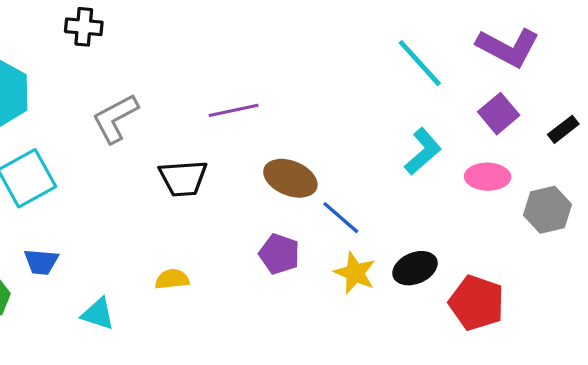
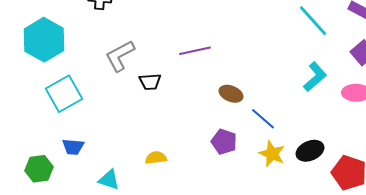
black trapezoid: (183, 178) -> (150, 82), moved, size x0.7
brown ellipse: (290, 178) -> (231, 94), size x0.7

